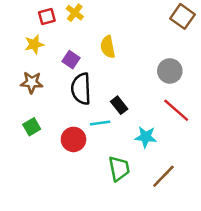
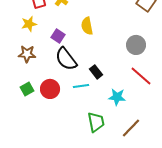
black semicircle: (81, 89) -> (66, 59), turned -35
red circle: (73, 139) -> (50, 89), moved

